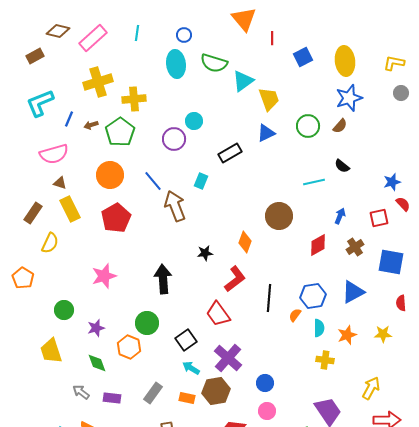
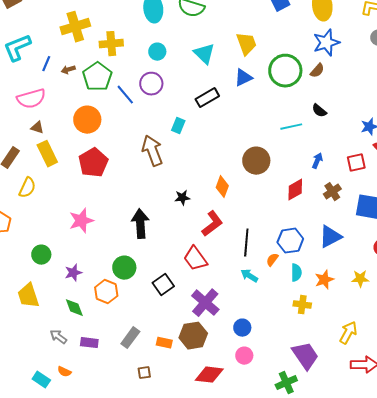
cyan triangle: (243, 81) -> (204, 54), moved, turned -40
cyan circle: (194, 121) -> (157, 52), moved
green circle: (308, 126) -> (285, 71), size x1.4
blue line: (153, 181) -> (125, 95), moved
cyan arrow: (191, 368) -> (249, 276), moved

